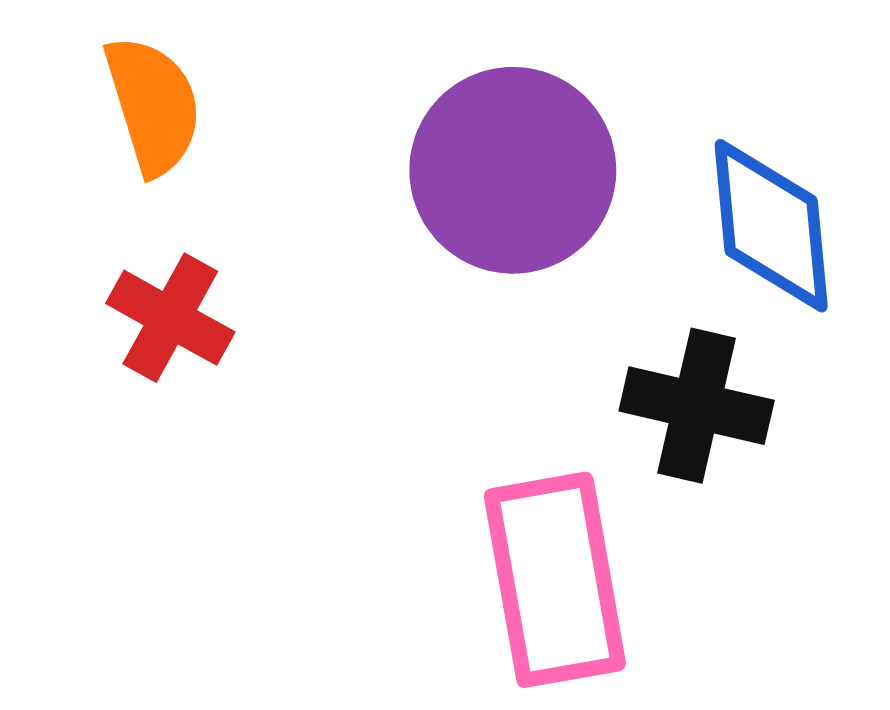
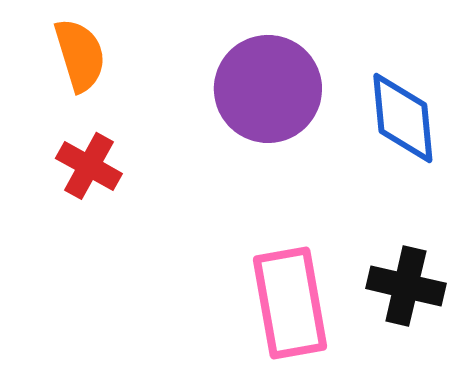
black cross: (697, 406) -> (406, 286), moved

